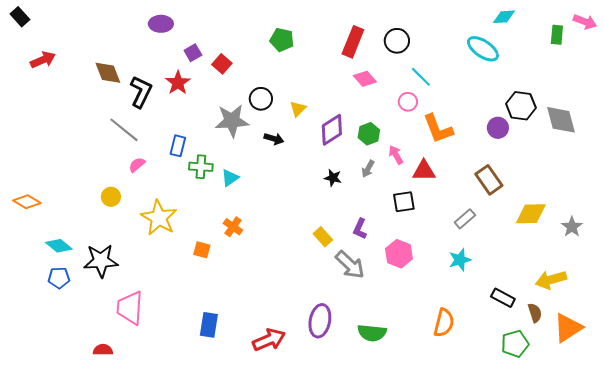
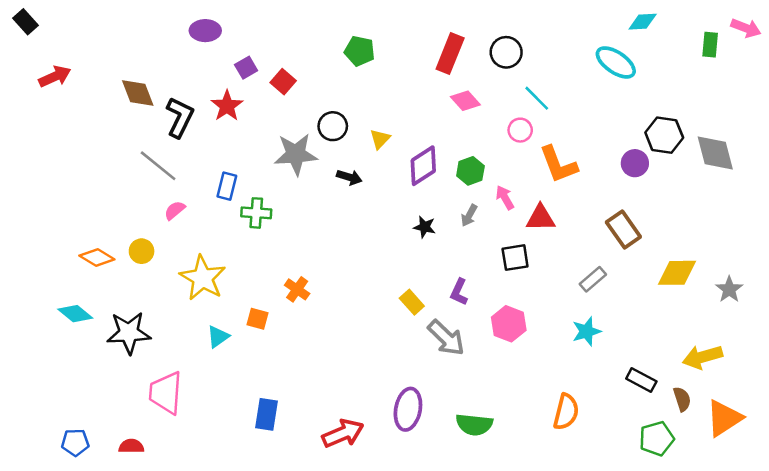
cyan triangle: (230, 178) -> (218, 337), moved
orange diamond: (27, 202) -> (97, 258), moved
blue pentagon: (59, 278) -> (75, 442), moved

